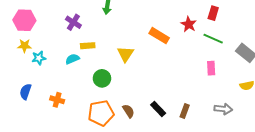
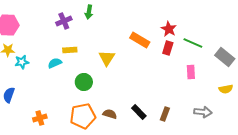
red rectangle: (213, 13) -> (168, 48), moved
purple cross: (73, 22) -> (64, 21), moved, turned 35
orange cross: (57, 100) -> (40, 118), moved, turned -32
brown semicircle: (128, 111) -> (110, 114), turned -40

